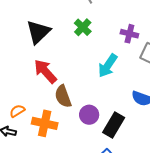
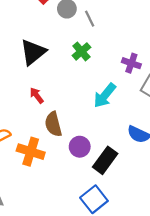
red arrow: (45, 71) -> (37, 95), size x0.6

